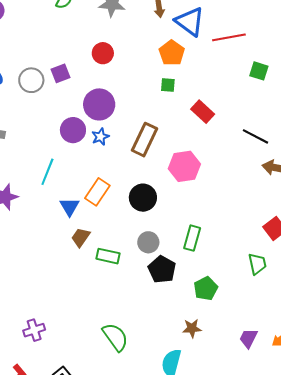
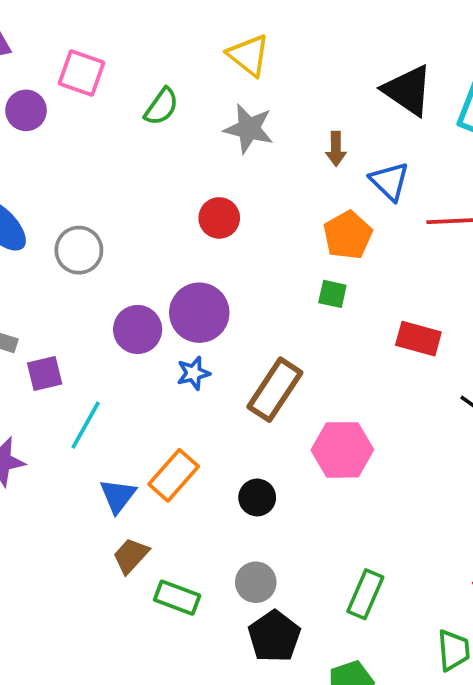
blue triangle: (190, 22) -> (390, 181), size x0.7
purple square: (61, 73) -> (45, 373), moved
red rectangle: (203, 112) -> (418, 339), moved, turned -35
purple circle: (73, 130) -> (138, 329), moved
black circle: (143, 198) -> (257, 497), size x0.7
green rectangle: (192, 238) -> (365, 594), moved

